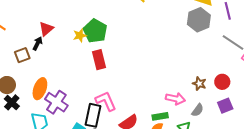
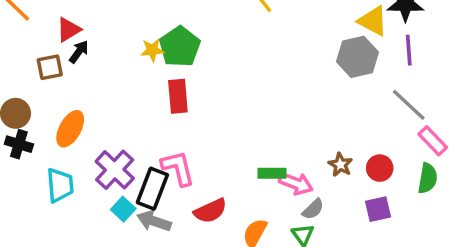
red triangle: (46, 29) -> (69, 30), moved
black cross: (12, 102) -> (19, 144), turned -35
purple cross: (56, 102) -> (115, 170), moved
gray semicircle: (198, 110) -> (313, 209), moved
green rectangle: (160, 116) -> (272, 173), moved

